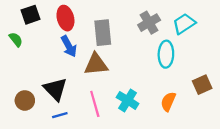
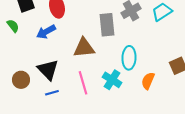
gray rectangle: (103, 33) -> (107, 25), moved
blue arrow: (69, 46) -> (46, 32), moved, turned 90
cyan ellipse: (166, 54) -> (129, 58), moved

